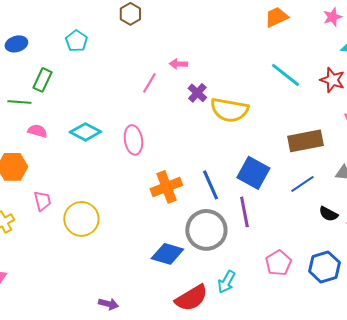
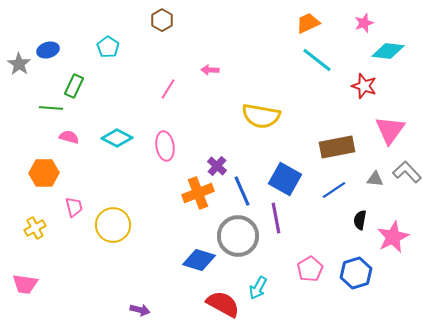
cyan line: (285, 75) -> (317, 60), moved
pink line: (149, 83) -> (168, 89), moved
purple cross: (197, 93) -> (217, 166), moved
black semicircle: (328, 214) -> (360, 220), turned 72
red semicircle: (191, 298) -> (223, 304), turned -120

